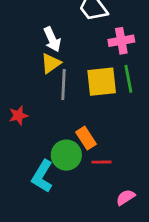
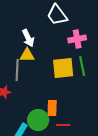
yellow triangle: (51, 63) -> (27, 55), turned 35
gray line: (63, 84) -> (17, 70), moved
orange rectangle: (86, 138) -> (52, 108), turned 35

